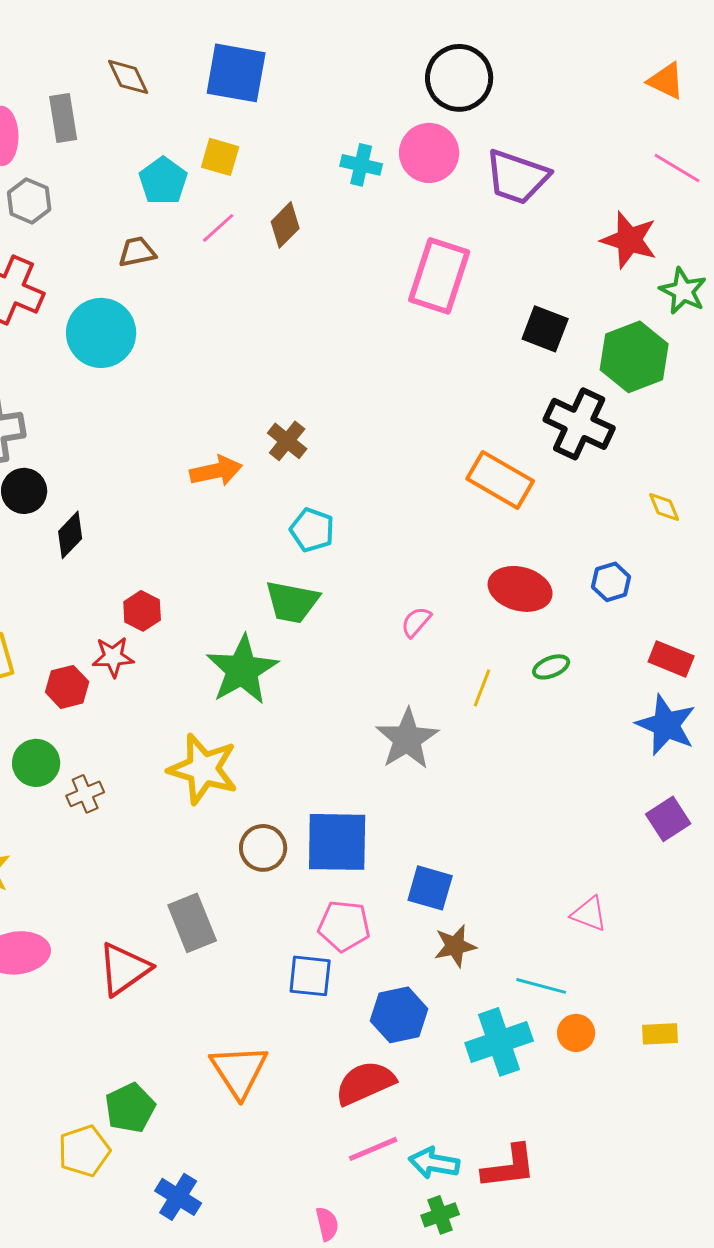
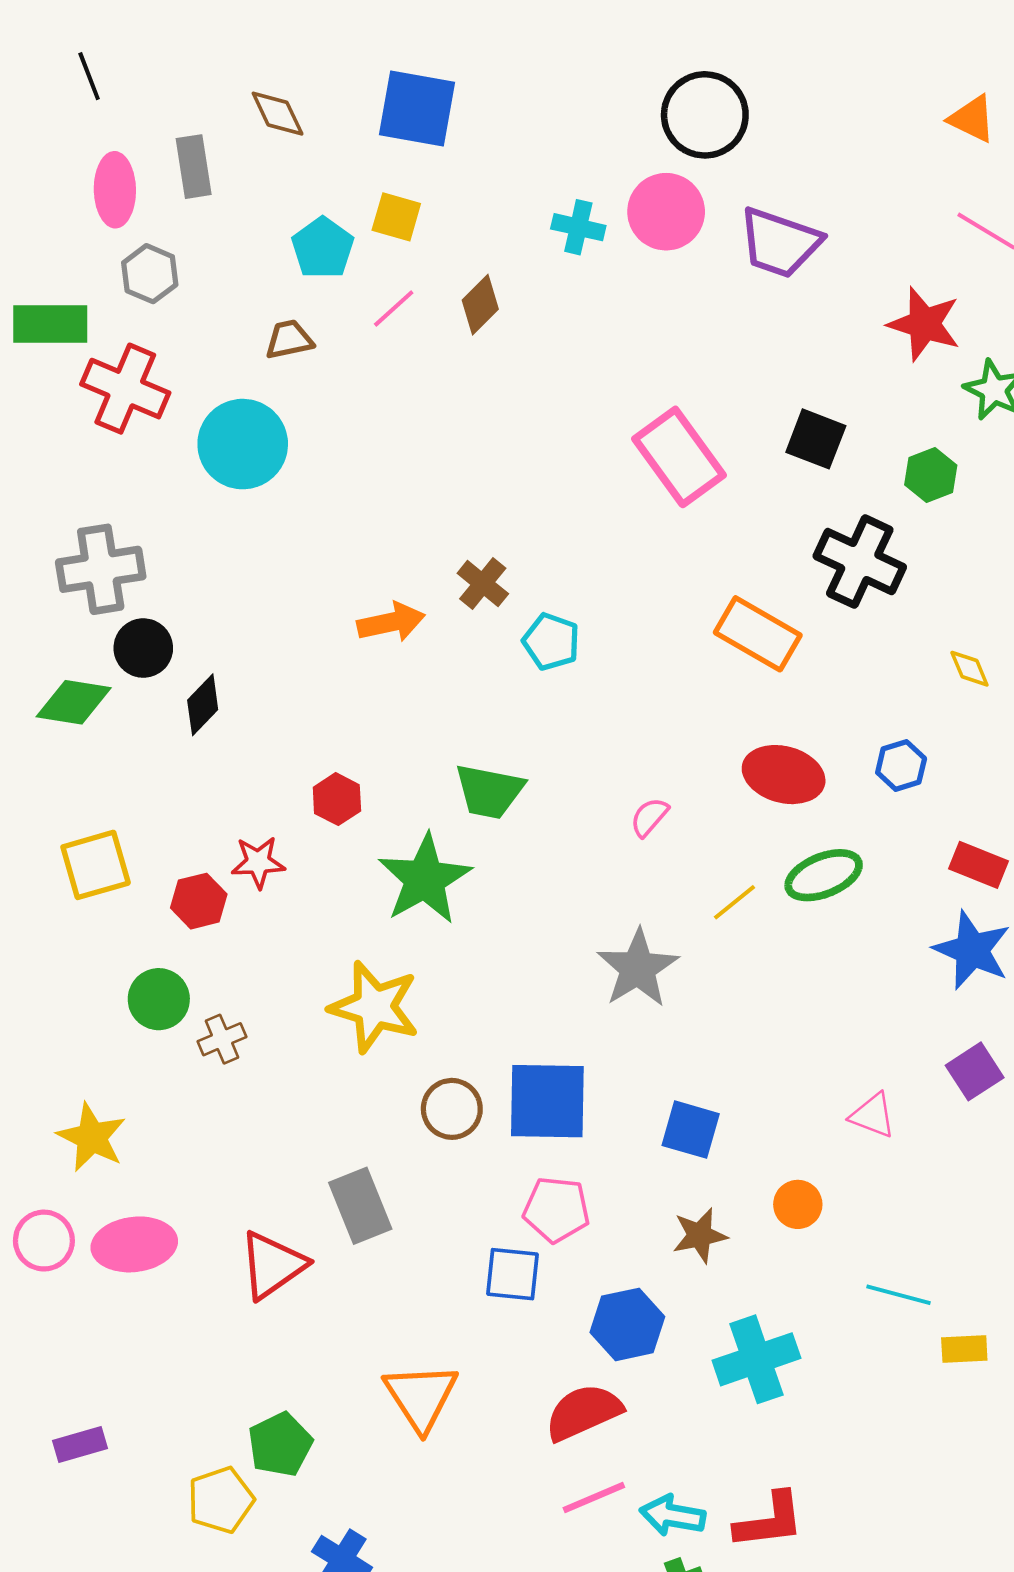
pink rectangle: (439, 276) -> (679, 457), moved, turned -54
green hexagon: (634, 357) -> (931, 475), size x0.6
cyan pentagon: (312, 530) -> (551, 642), moved
red hexagon: (142, 611) -> (337, 799), moved
green ellipse: (551, 667) -> (824, 875), size x1.6
yellow line: (482, 688) -> (735, 902), turned 30
blue square: (430, 888) -> (691, 1130), moved
pink triangle: (589, 914) -> (873, 1115), moved
cyan line: (541, 986) -> (898, 1295), moved
orange circle: (576, 1033) -> (798, 1204), moved

